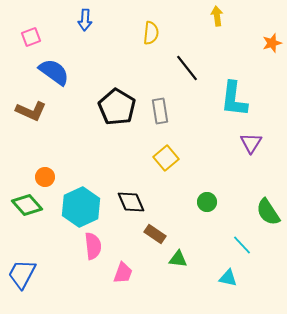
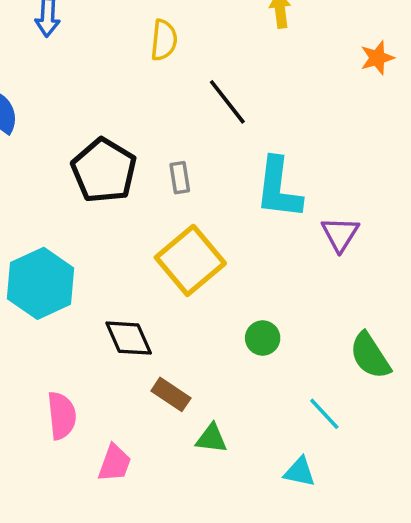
cyan L-shape: (234, 99) -> (278, 188), moved
gray rectangle: (160, 111) -> (180, 178), size x0.7
yellow square: (166, 158) -> (190, 260), size x1.5
cyan hexagon: (81, 207) -> (41, 283), moved

